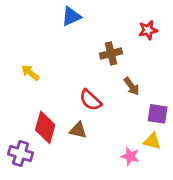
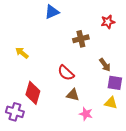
brown arrow: (132, 86) -> (105, 65), moved
brown triangle: (78, 130) -> (73, 95), moved
pink star: (130, 156) -> (86, 114), moved

